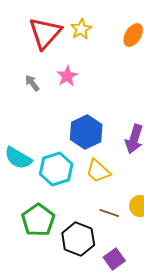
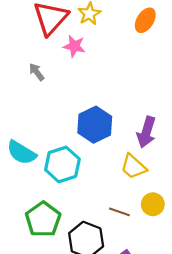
pink star: (67, 76) -> (74, 46), moved, turned -30
yellow trapezoid: (98, 171) -> (133, 167), moved

